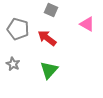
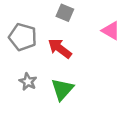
gray star: (13, 64) -> (28, 82), moved

